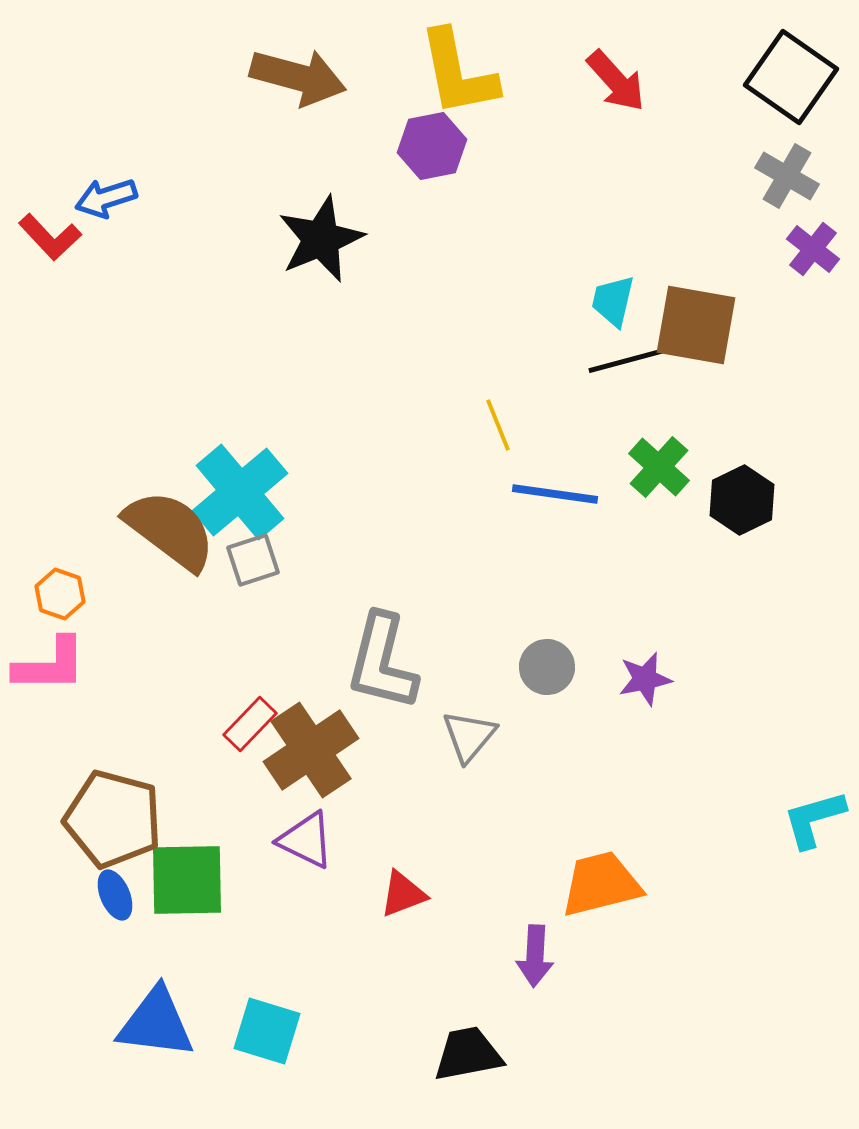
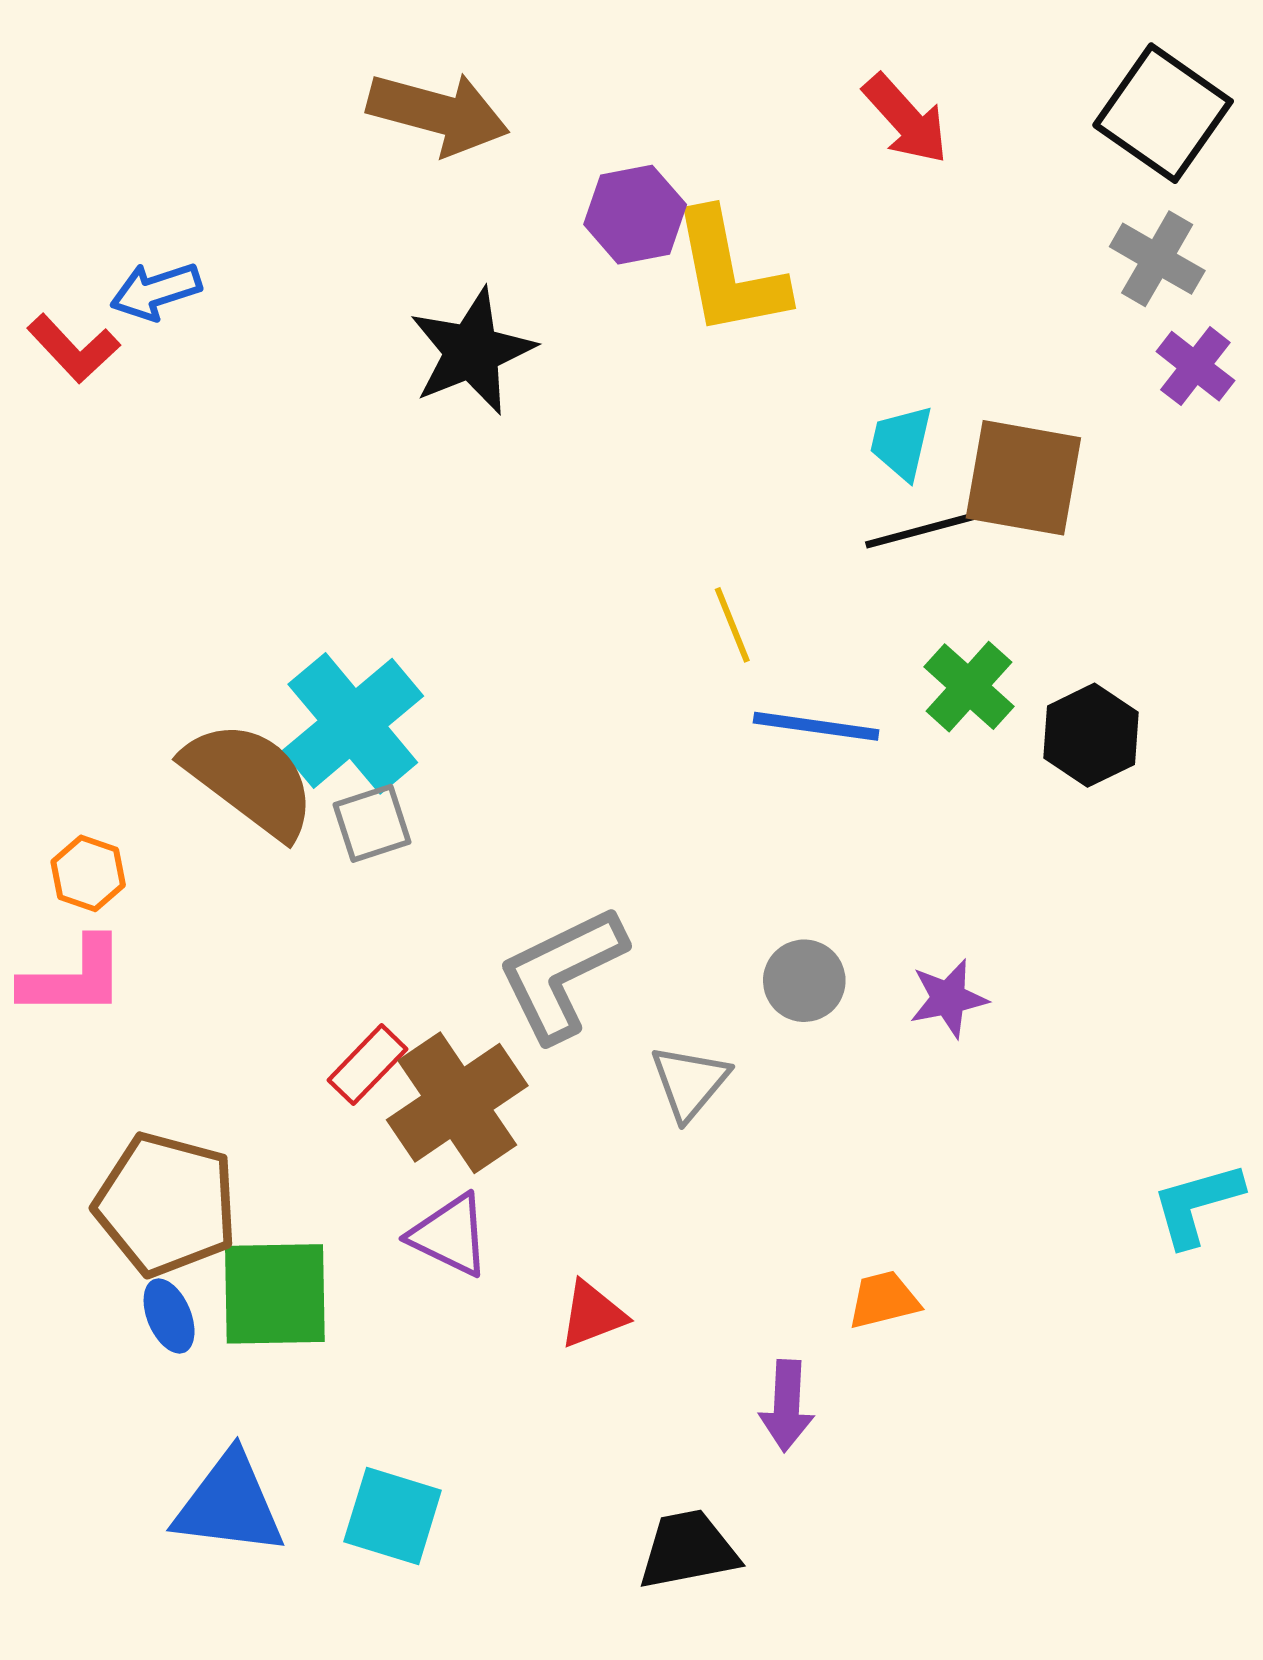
yellow L-shape: (458, 73) -> (729, 273), moved
gray L-shape: (382, 662) -> (562, 973), turned 50
orange trapezoid: (601, 884) -> (884, 1300), size x0.6

